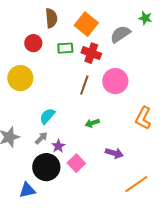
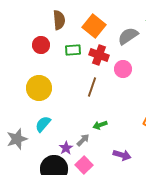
yellow circle: (20, 78) -> (39, 88), moved
pink circle: (115, 81) -> (123, 69), moved, size x0.7
cyan semicircle: (47, 116) -> (43, 124), moved
gray arrow: (41, 138) -> (83, 140), moved

